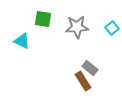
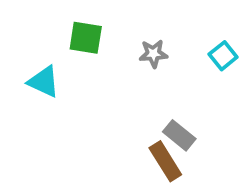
gray star: (77, 27) -> (153, 54), size x0.6

